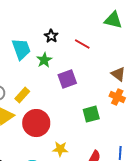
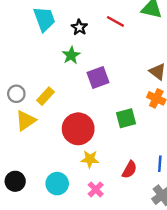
red line: (82, 44) -> (115, 21), moved
cyan trapezoid: (21, 49) -> (44, 19), moved
red circle: (36, 123) -> (78, 129), moved

